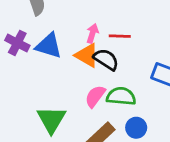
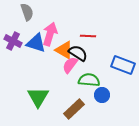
pink arrow: (92, 33) -> (50, 34), moved, size x1.6
pink semicircle: (95, 96) -> (70, 65), moved
blue circle: (136, 128) -> (102, 95), moved

